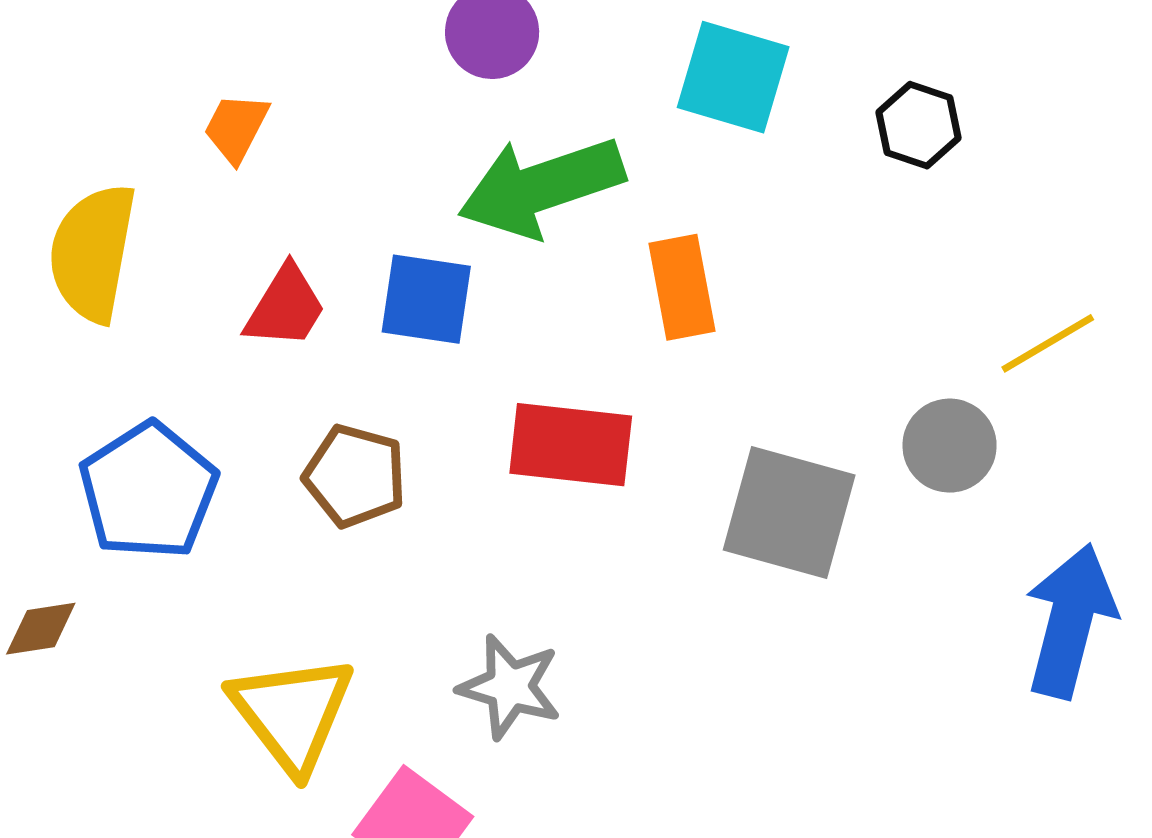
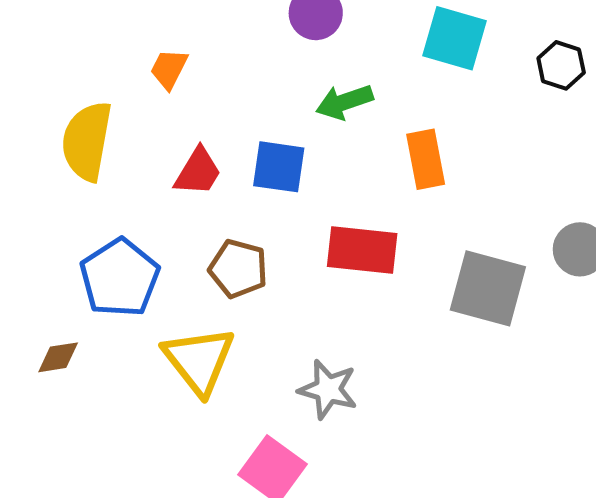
green arrow: (541, 187) -> (344, 102), size x0.6
yellow triangle: (292, 713) -> (199, 360), moved

